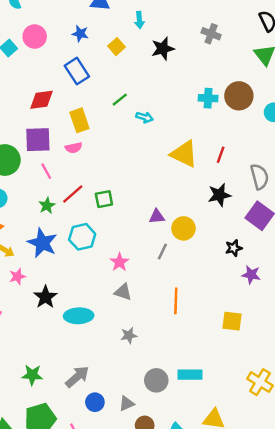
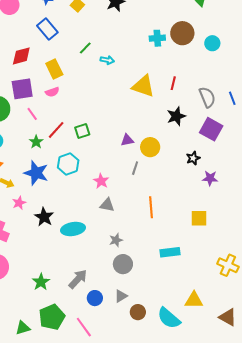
green star: (32, 375) -> (41, 282), turned -30
cyan rectangle: (190, 375) -> (170, 252), moved
gray circle: (156, 380) -> (123, 264), moved

